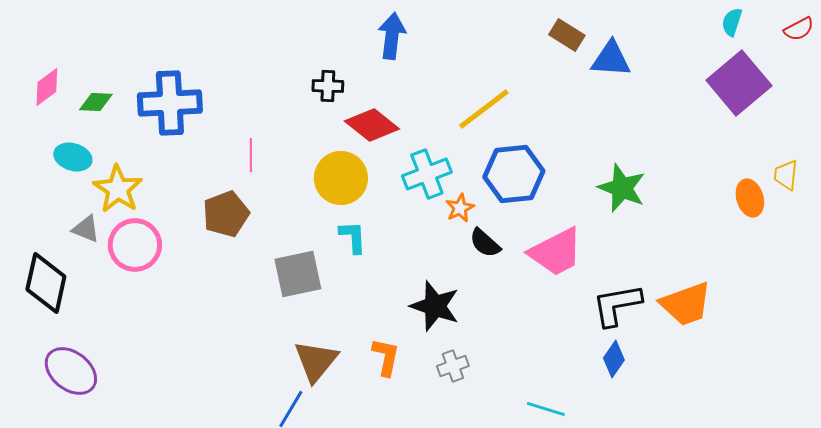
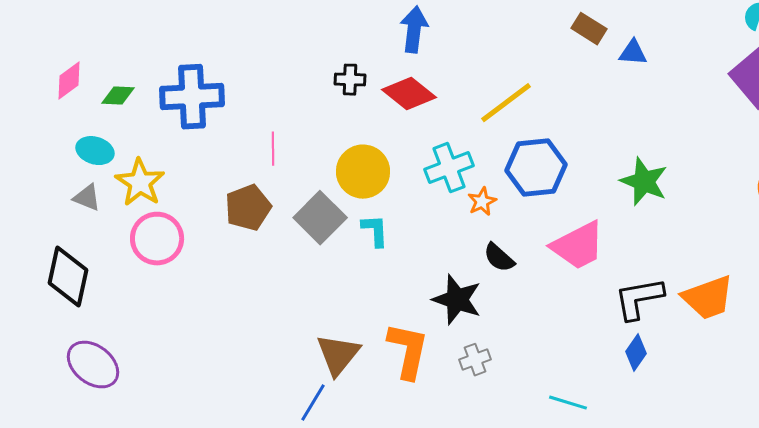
blue triangle: (611, 59) -> (633, 53), size x0.7
red diamond: (372, 125) -> (409, 94), moved
gray triangle: (86, 229) -> (87, 198), moved
black semicircle: (485, 243) -> (499, 258), moved
gray square: (298, 274) -> (320, 218), moved, turned -33
orange L-shape: (386, 357) -> (408, 351), size x1.5

